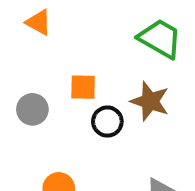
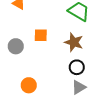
black circle: (107, 122) -> (77, 67), moved

